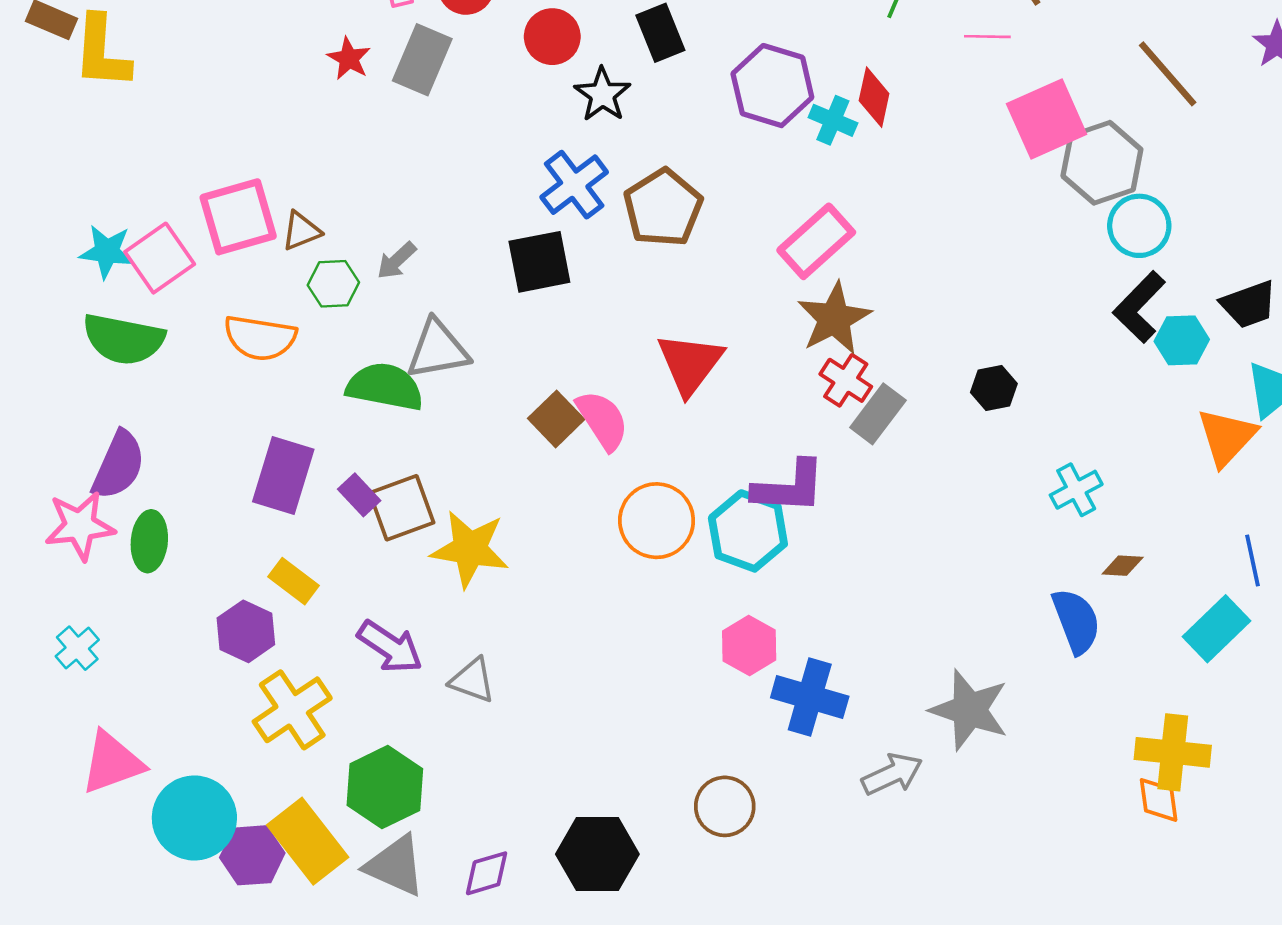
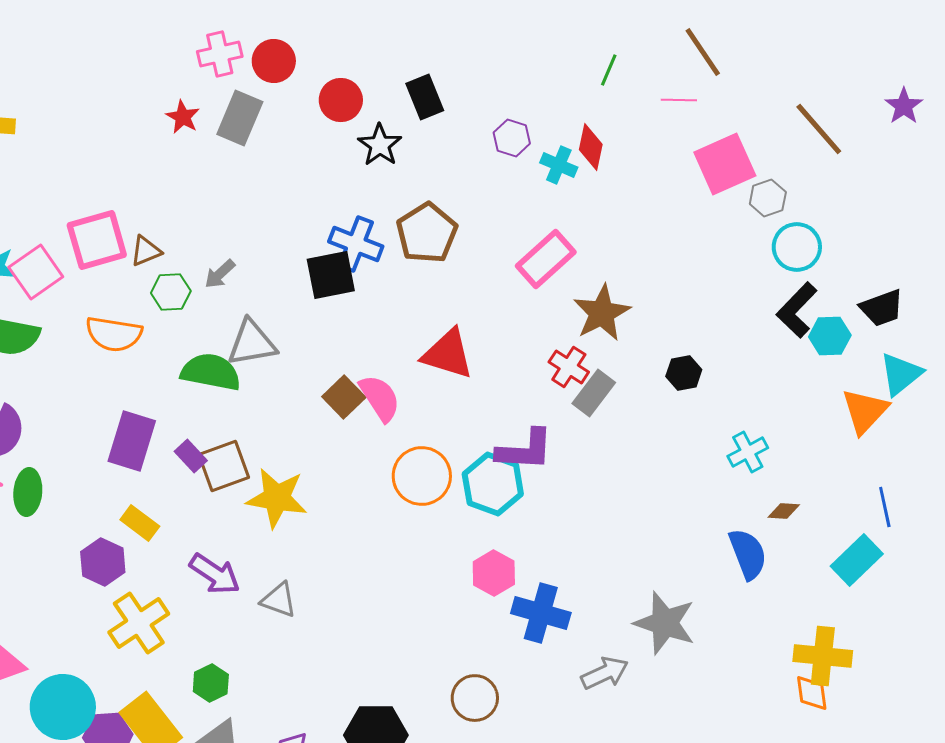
purple hexagon: (772, 86) -> (512, 138), size x0.6
gray hexagon: (1102, 163) -> (768, 198), size x0.6
blue cross: (574, 185) -> (356, 244), moved, turned -32
brown star: (834, 319) -> (602, 313), moved
red triangle: (690, 364) -> (448, 354), turned -50
green hexagon: (385, 787) -> (211, 683), size x0.6

